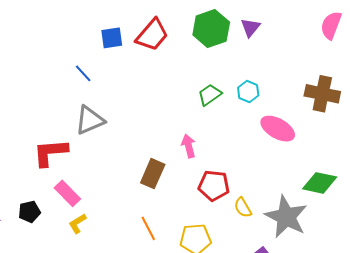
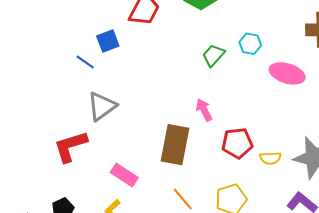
blue square: (112, 38) -> (108, 41), moved
brown rectangle: (153, 174) -> (175, 145), size x1.4
pink rectangle: (67, 193) -> (124, 175), moved
yellow semicircle: (243, 208) -> (270, 158), turned -50

